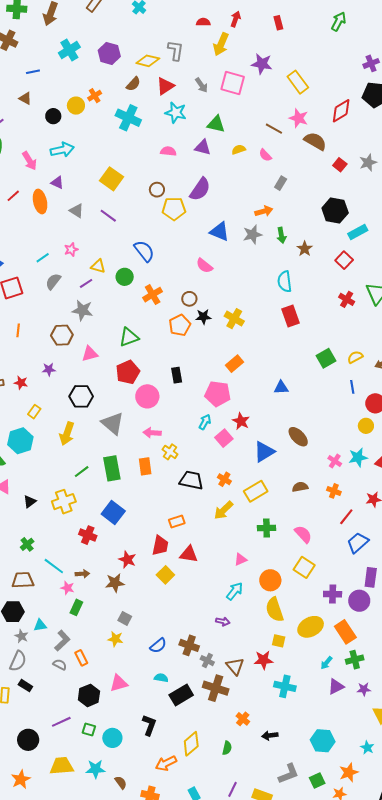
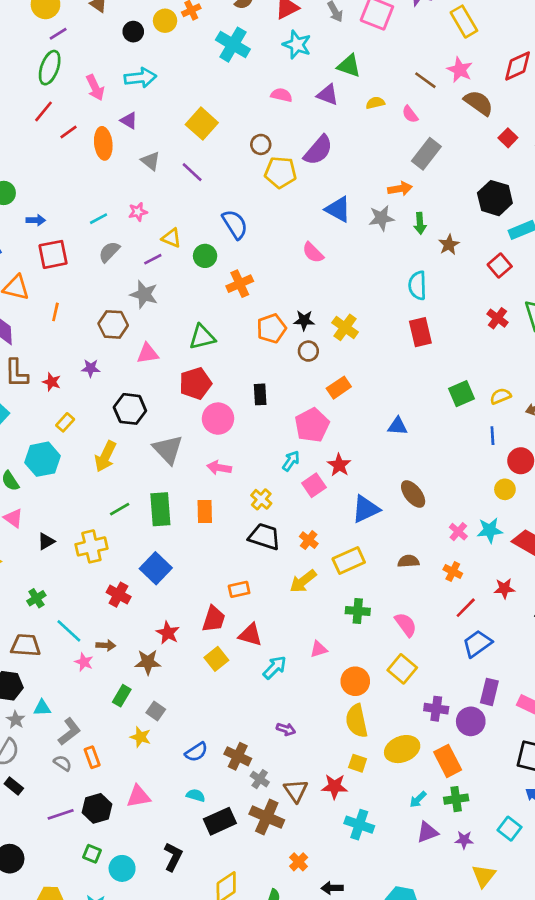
gray rectangle: (281, 183) -> (426, 154), size x1.6
brown circle: (189, 299) -> (308, 351), moved
pink pentagon: (218, 394) -> (312, 425), turned 30
yellow cross: (170, 452) -> (261, 499), moved
cyan arrow: (235, 591) -> (275, 667), moved
green rectangle: (76, 607) -> (122, 696), moved
purple line: (61, 722) -> (61, 814), moved

